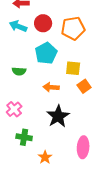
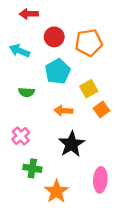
cyan arrow: (18, 26) -> (20, 51), moved
yellow square: (73, 68) -> (89, 89), turned -35
orange star: (45, 157) -> (56, 191), size x1.5

